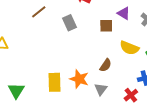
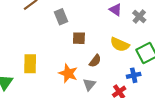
brown square: (106, 26) -> (79, 38), moved
yellow rectangle: (54, 82) -> (30, 64), moved

